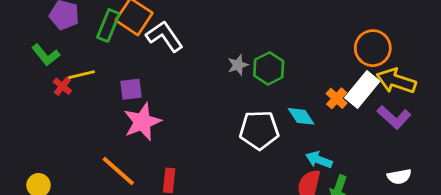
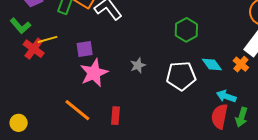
gray star: (238, 65) -> (138, 65), moved
red cross: (62, 86) -> (34, 49), size x1.5
orange cross: (337, 98) -> (241, 64), moved

